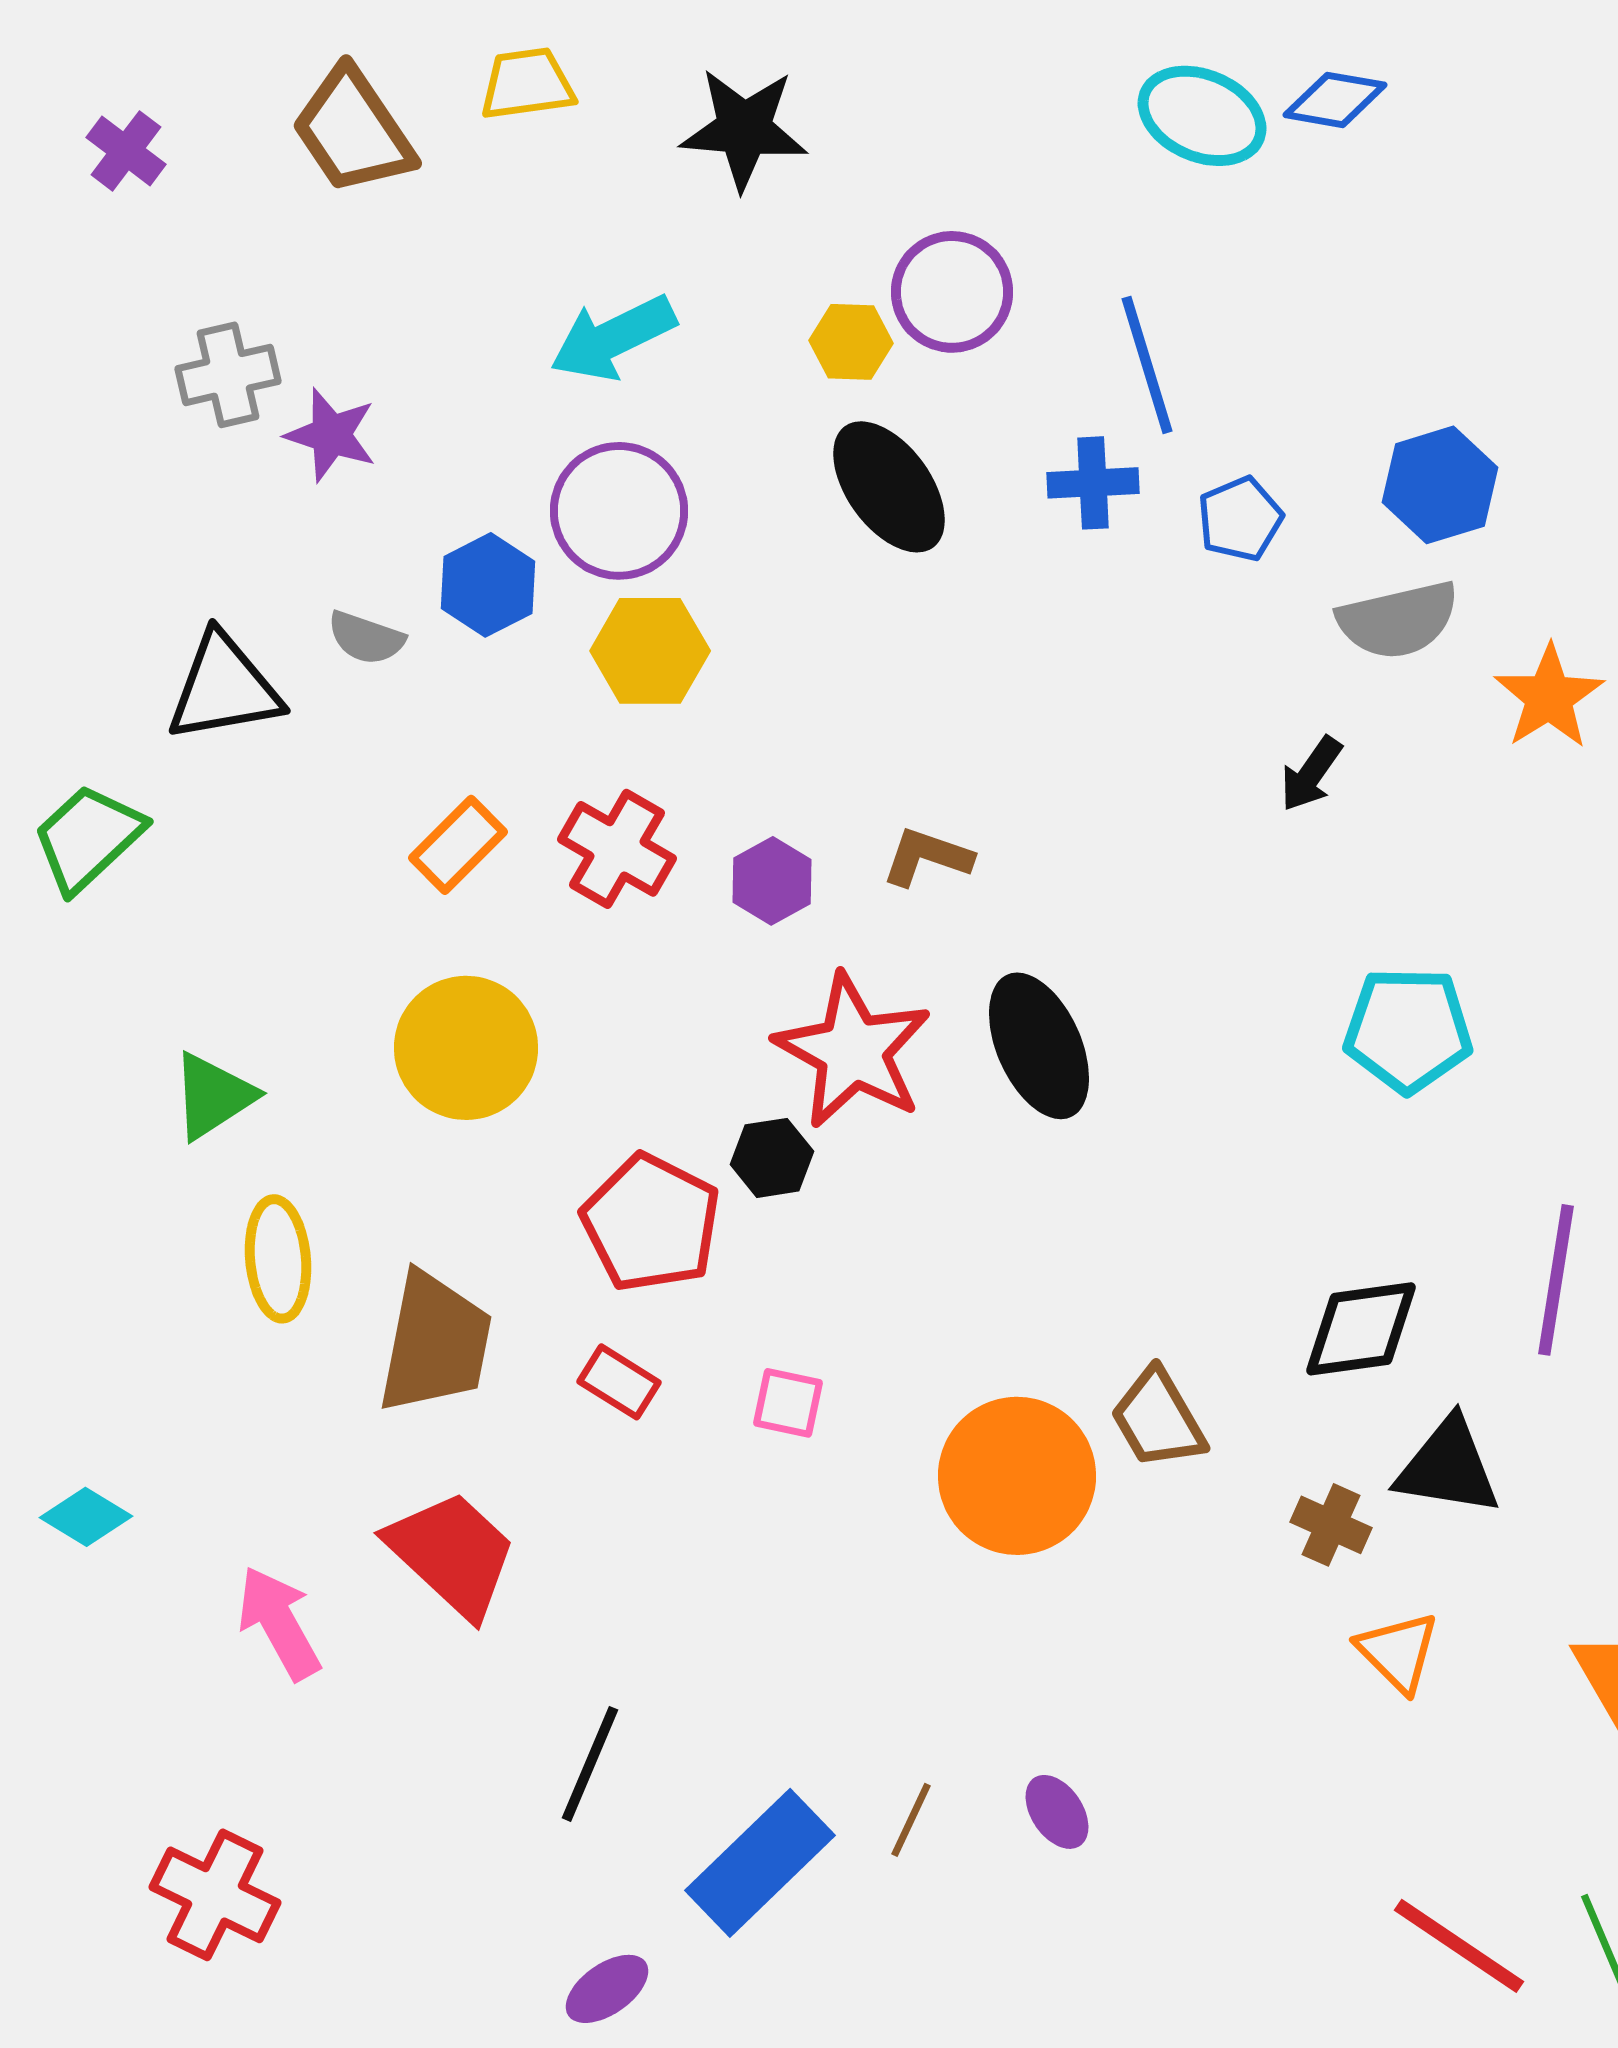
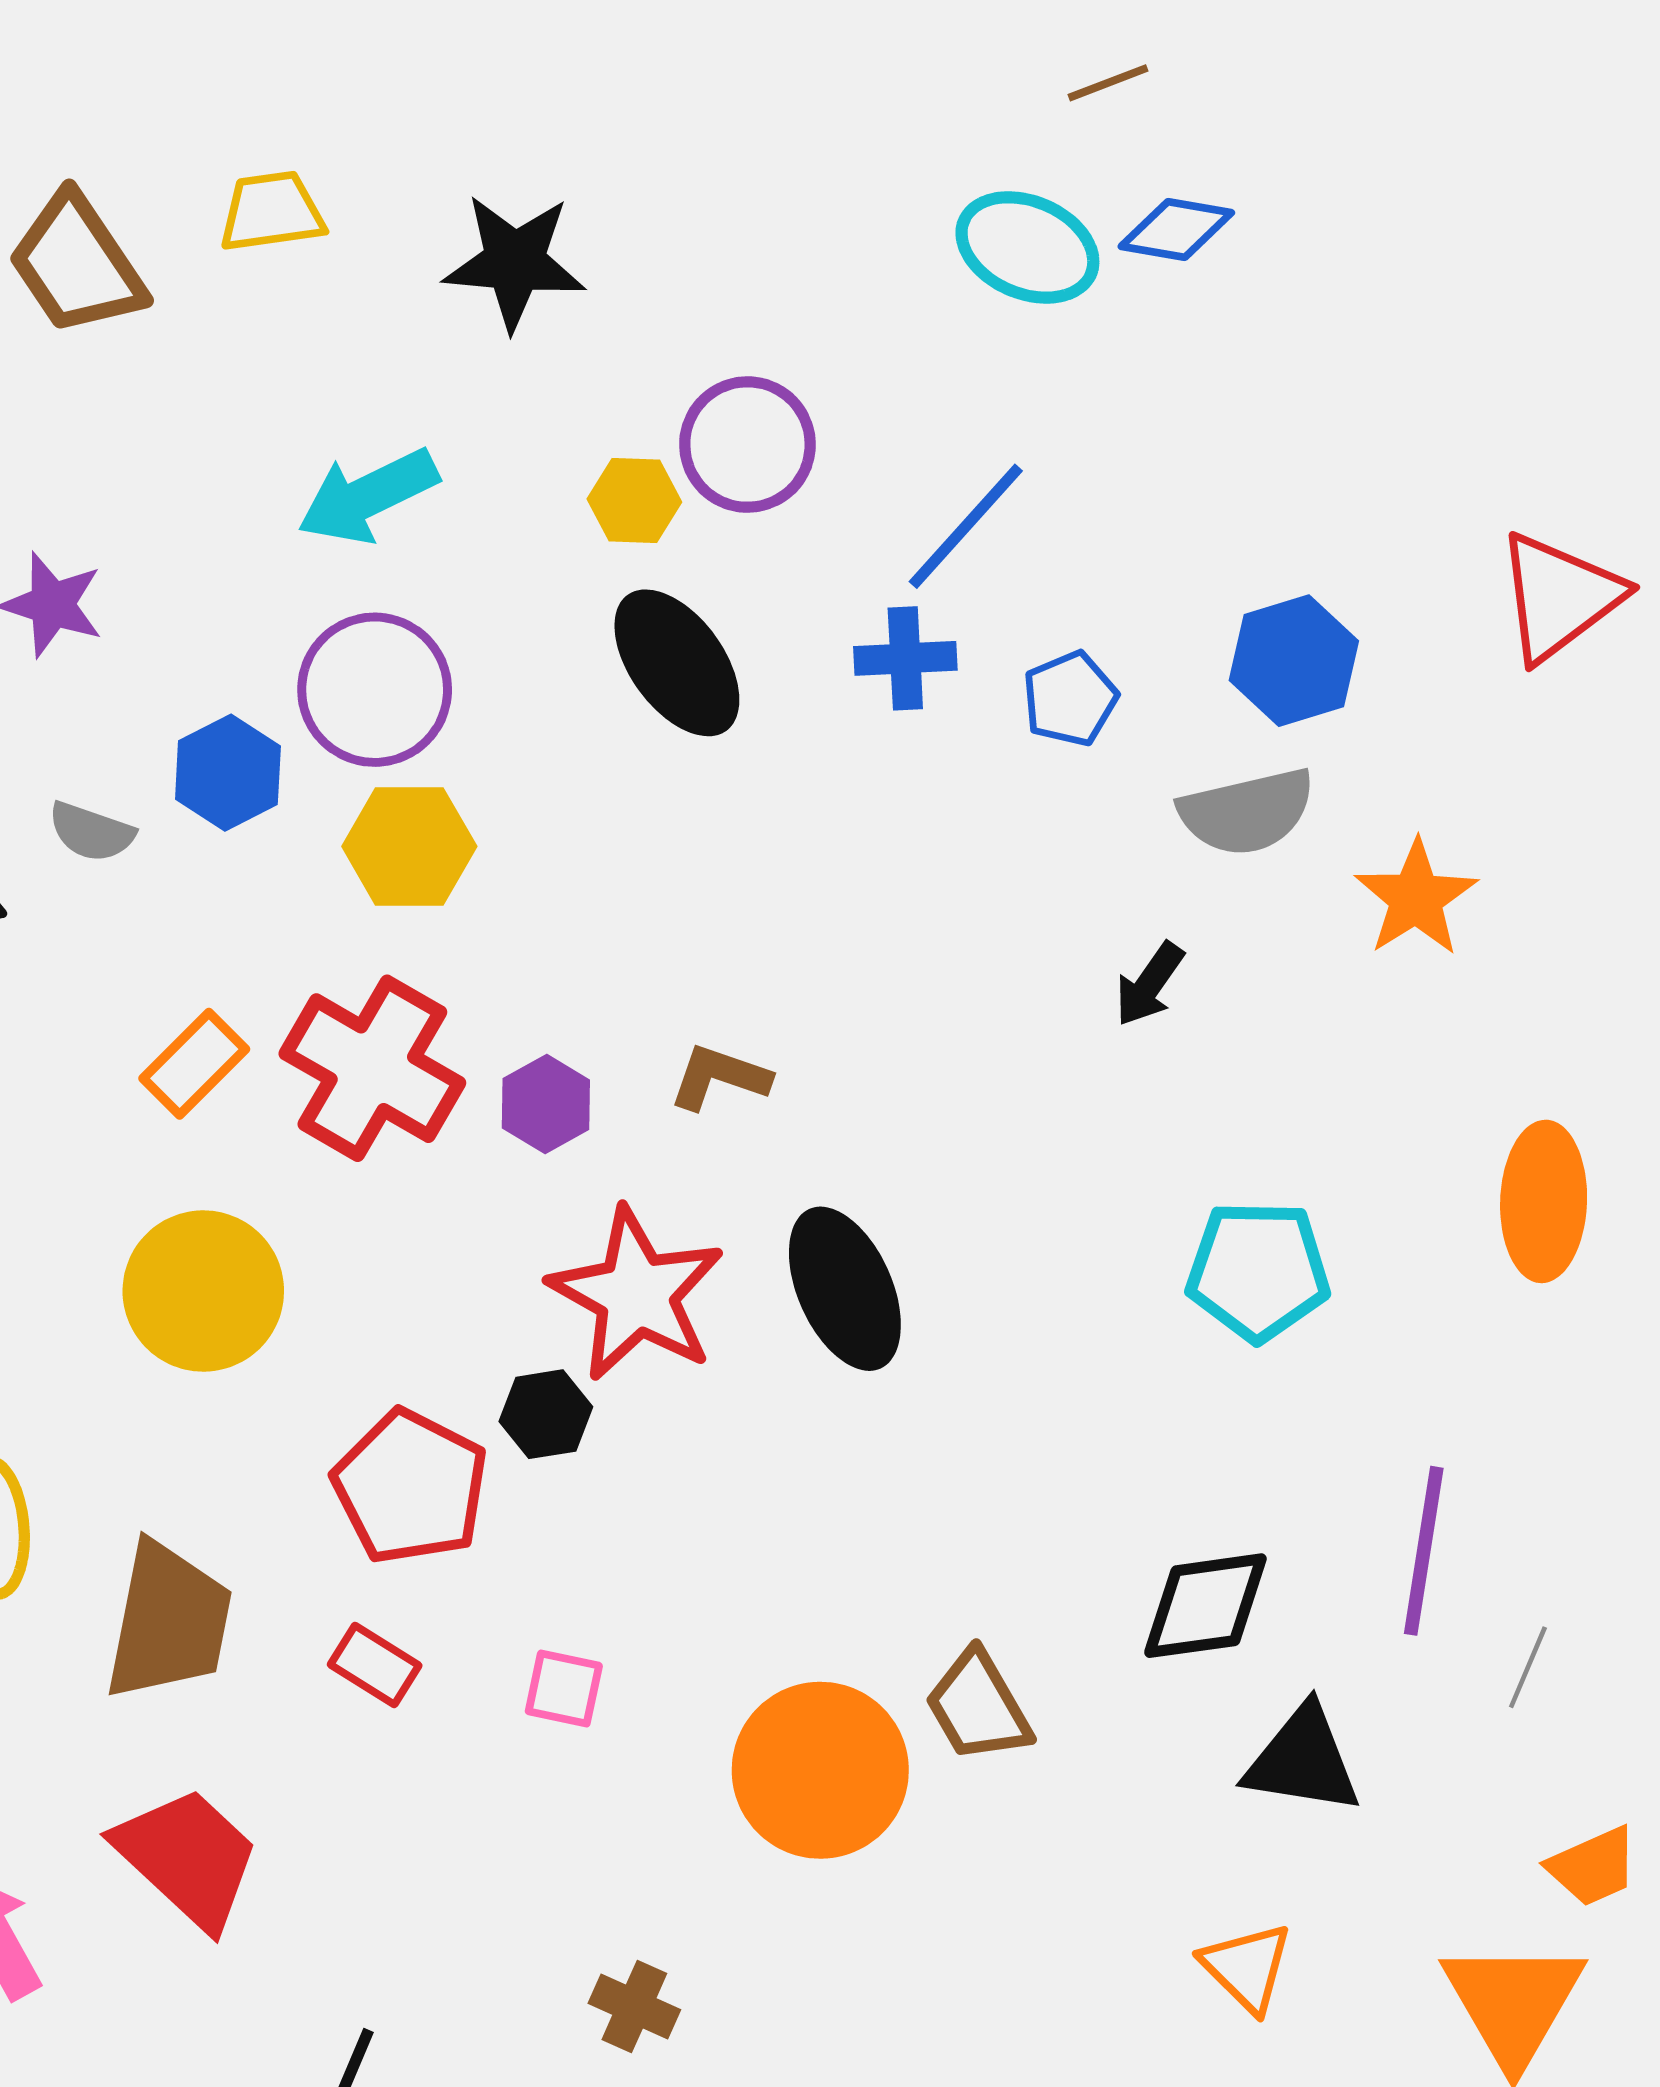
blue line: (1147, 365) -> (966, 526), turned 59
red cross: (617, 849) -> (372, 1068), size x1.4
brown cross: (1331, 1525) -> (634, 2006), moved

